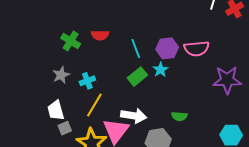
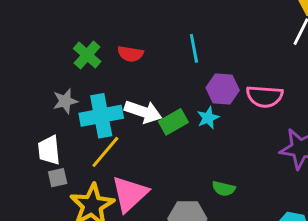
cyan line: (136, 48) -> (194, 48), moved
cyan cross: (87, 81) -> (101, 116), size x1.8
white arrow: (134, 116) -> (143, 112), moved

